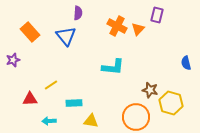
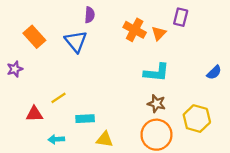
blue semicircle: (186, 63) -> (214, 72), turned -120
cyan L-shape: (113, 67) -> (156, 72), moved
brown star: (150, 90) -> (156, 104), moved

